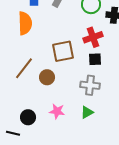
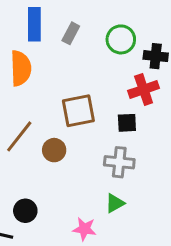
red cross: (93, 37) -> (144, 89), moved
pink star: (57, 111) -> (84, 229), moved

